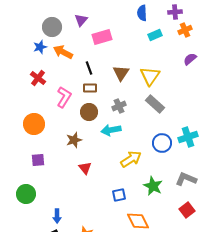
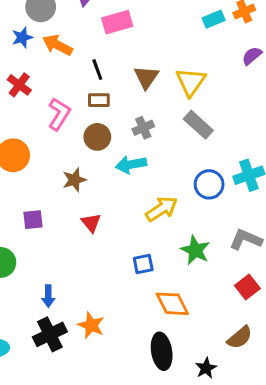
cyan rectangle: (155, 35) -> (214, 19), moved
purple square: (38, 160) -> (33, 220), moved

